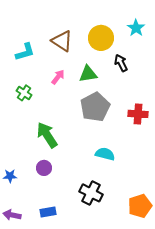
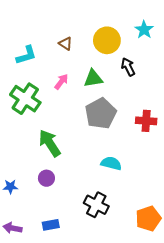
brown triangle: (62, 41) -> (66, 43), size x0.6
green cross: (24, 93) -> (25, 99), size x1.8

